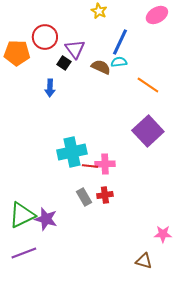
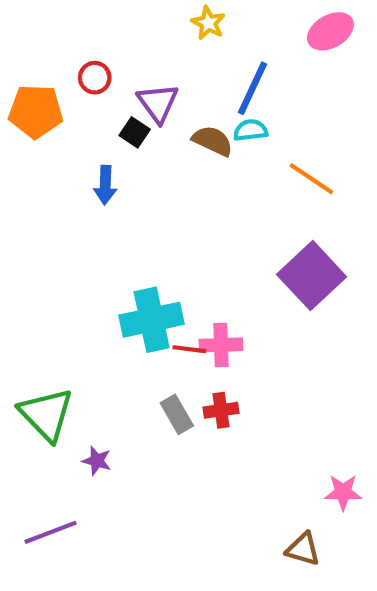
red circle: (45, 37) -> (95, 78), size x0.6
green triangle: (22, 215) -> (46, 414), moved, turned -48
purple star: (46, 219) -> (97, 461), size x0.6

